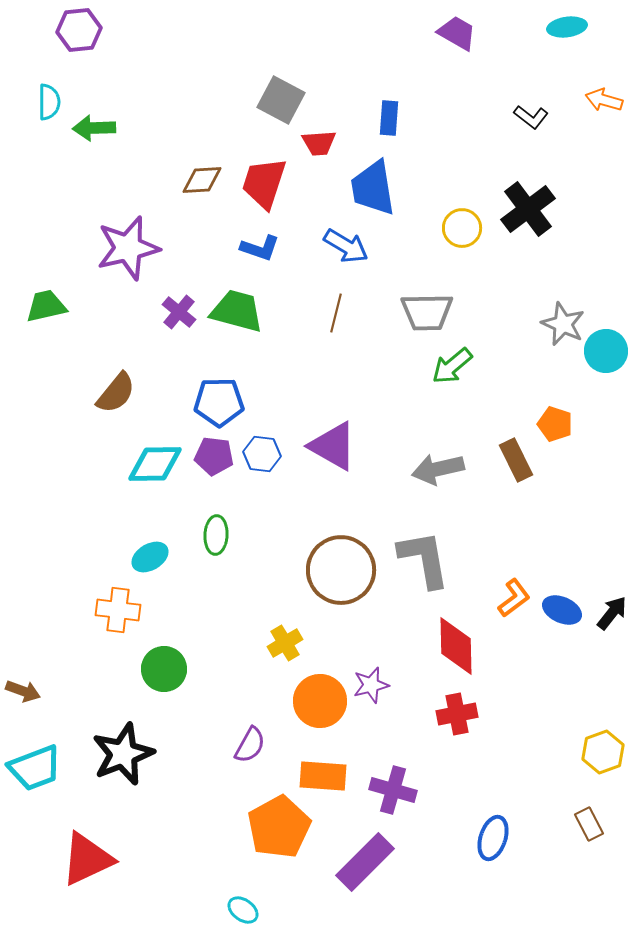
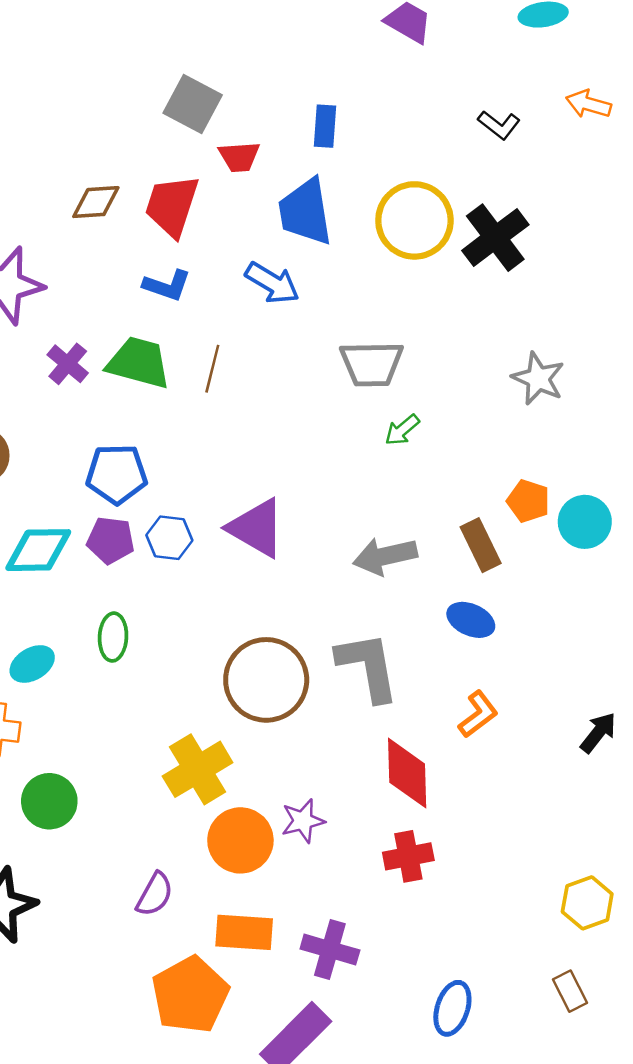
yellow circle: (462, 228) -> (414, 220), moved, size x1.6
brown line: (336, 313) -> (212, 369), moved
cyan circle: (606, 351) -> (585, 522), moved
green arrow: (452, 366) -> (402, 430), size x0.7
blue ellipse: (562, 610) -> (471, 620), moved
yellow cross: (285, 643) -> (198, 769), size x1.6

